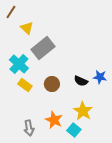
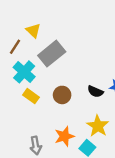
brown line: (11, 12) -> (15, 47), moved
orange star: (54, 120) -> (64, 136), turned 30

